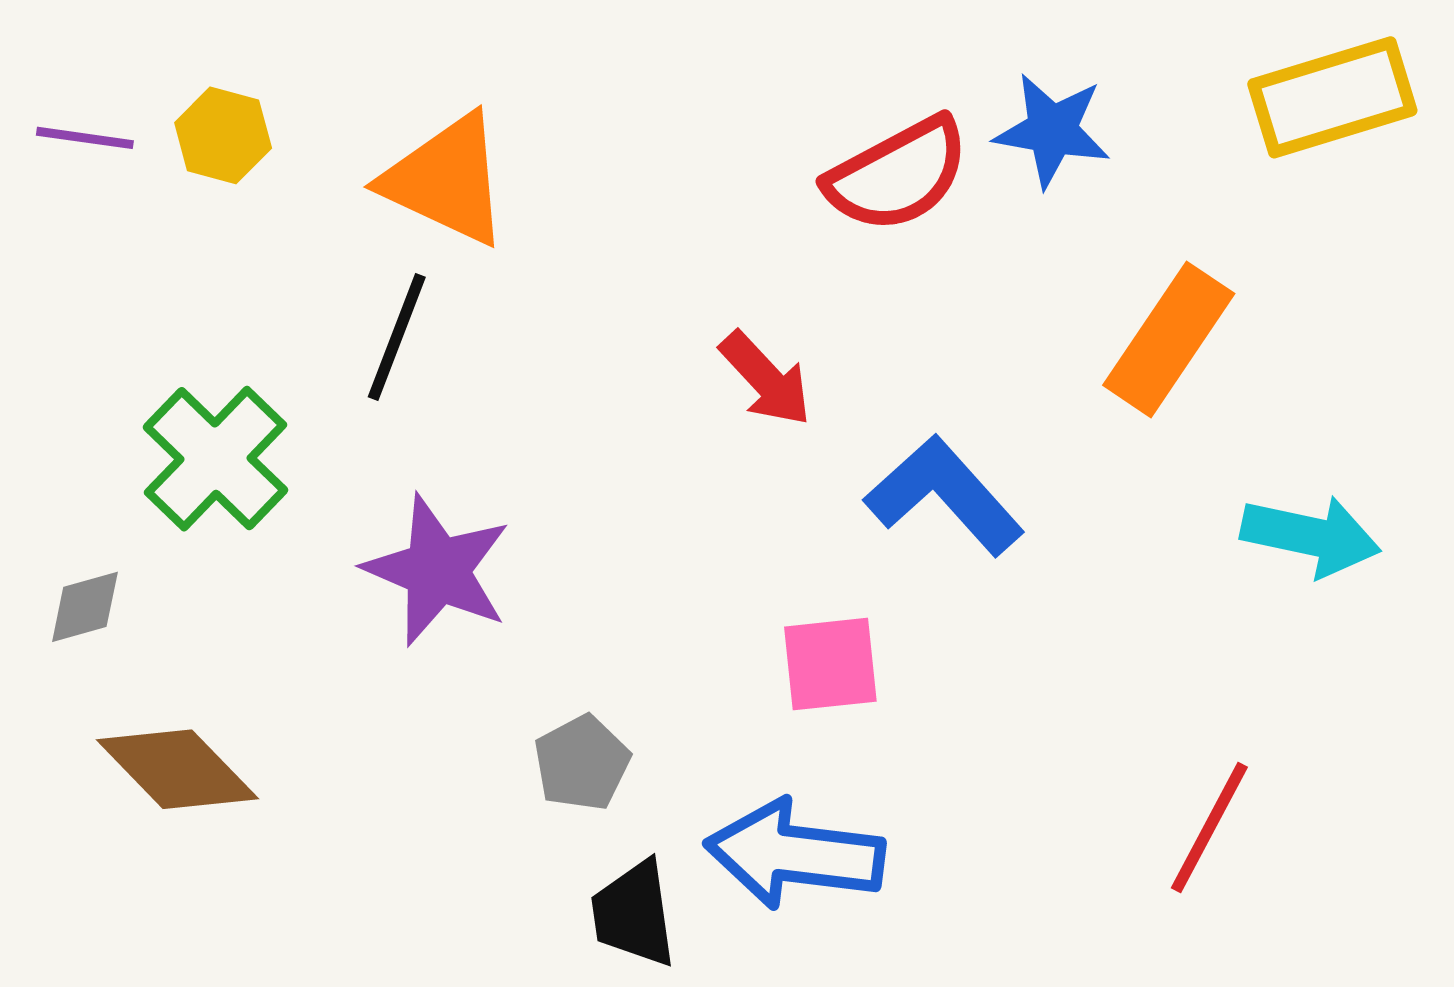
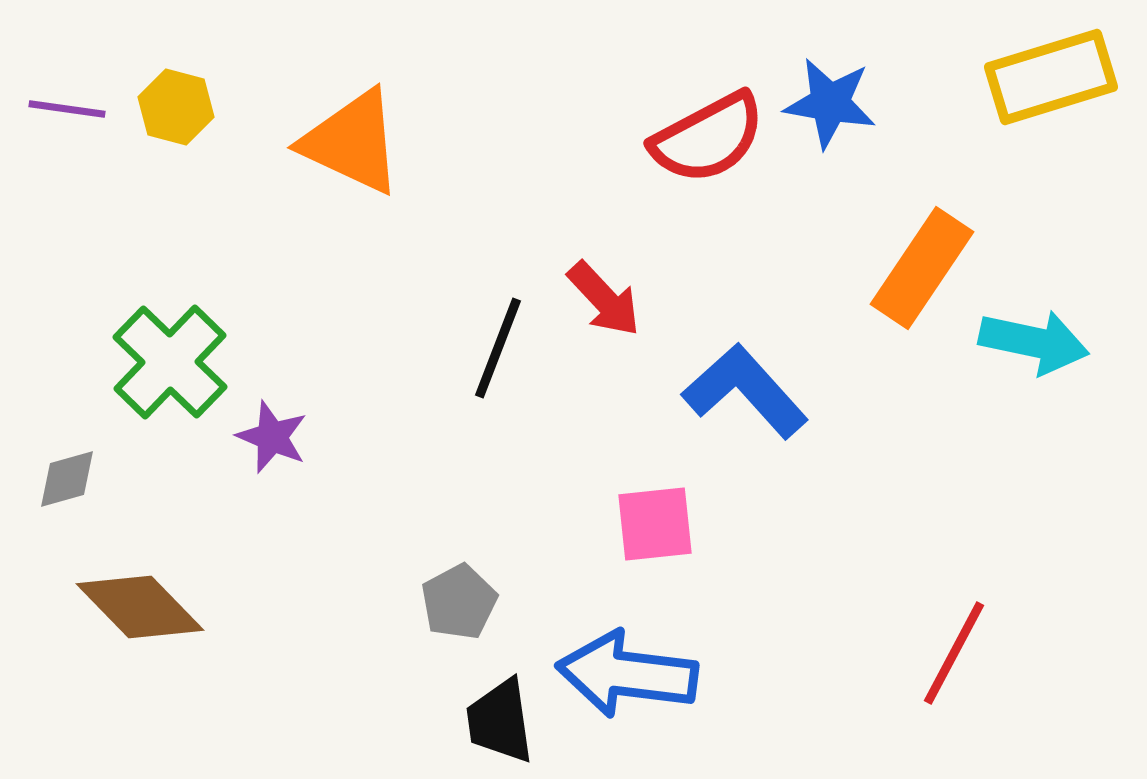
black line: (397, 337) -> (498, 348), moved
cyan arrow: (1311, 536) -> (1034, 342), moved
purple star: (437, 570) -> (272, 437), moved, size x0.6

